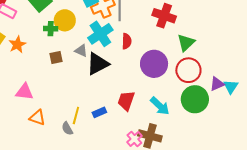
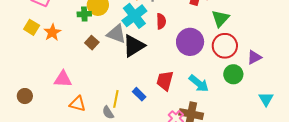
gray triangle: (81, 51) -> (116, 34), size x1.5
brown square: (56, 58) -> (92, 43), turned -32
cyan triangle: (231, 87) -> (266, 99), moved
green circle: (195, 99) -> (233, 74), size x0.7
blue rectangle: (99, 112) -> (139, 94), turned 72

